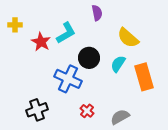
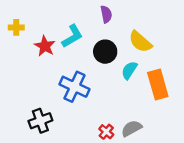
black circle: (89, 58) -> (105, 52), moved
red cross: (87, 111) -> (106, 132), moved

